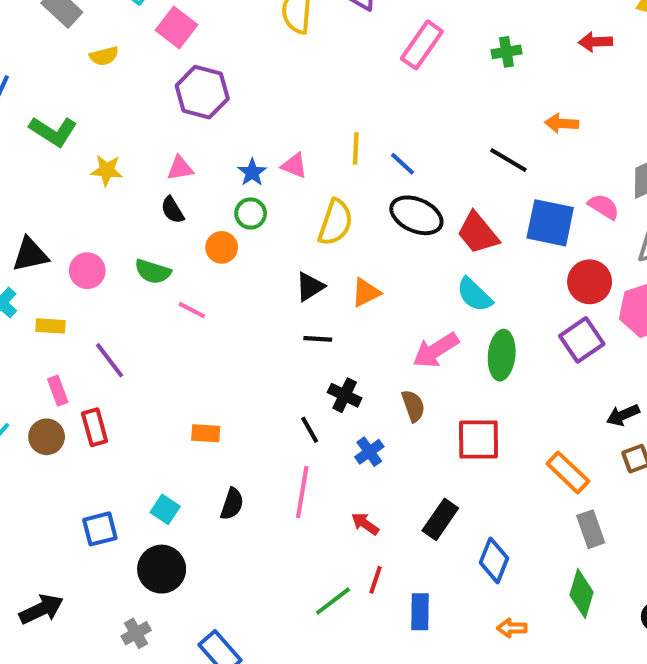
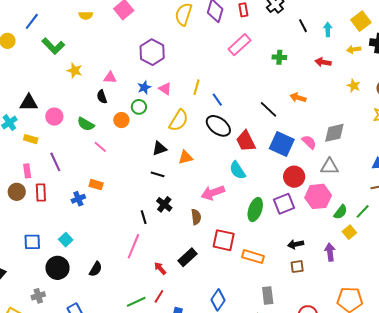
purple hexagon: (202, 92) -> (152, 52), moved
green ellipse: (502, 355) -> (255, 210), moved
orange rectangle: (206, 433) -> (96, 185), moved
blue cross: (369, 452) -> (78, 199), moved
orange rectangle: (568, 472) -> (253, 257), moved, turned -40
black semicircle: (232, 504) -> (96, 269), moved
black rectangle: (440, 519) -> (187, 257), moved

